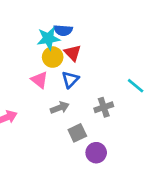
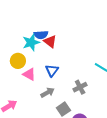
red triangle: (73, 53) -> (50, 41), moved
yellow circle: (53, 57) -> (18, 61), moved

